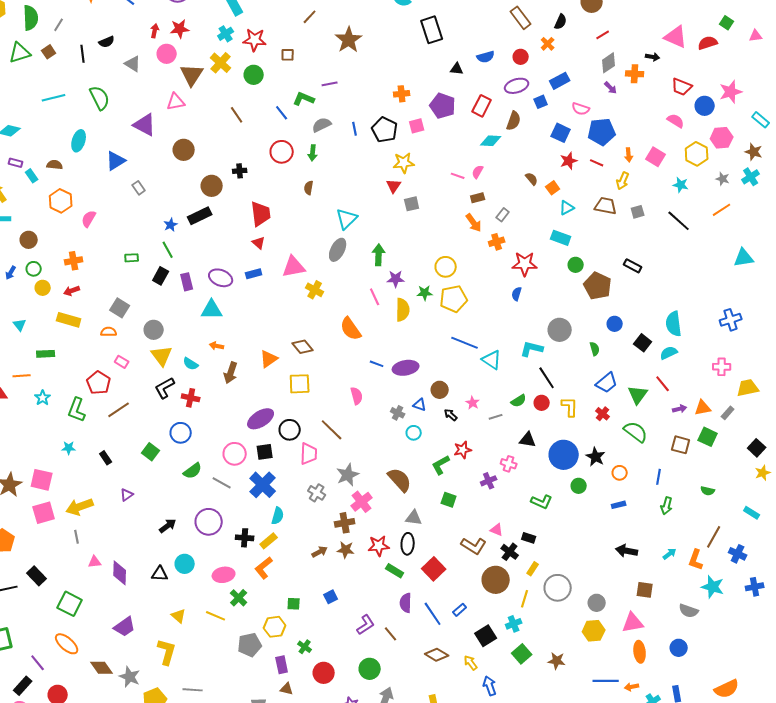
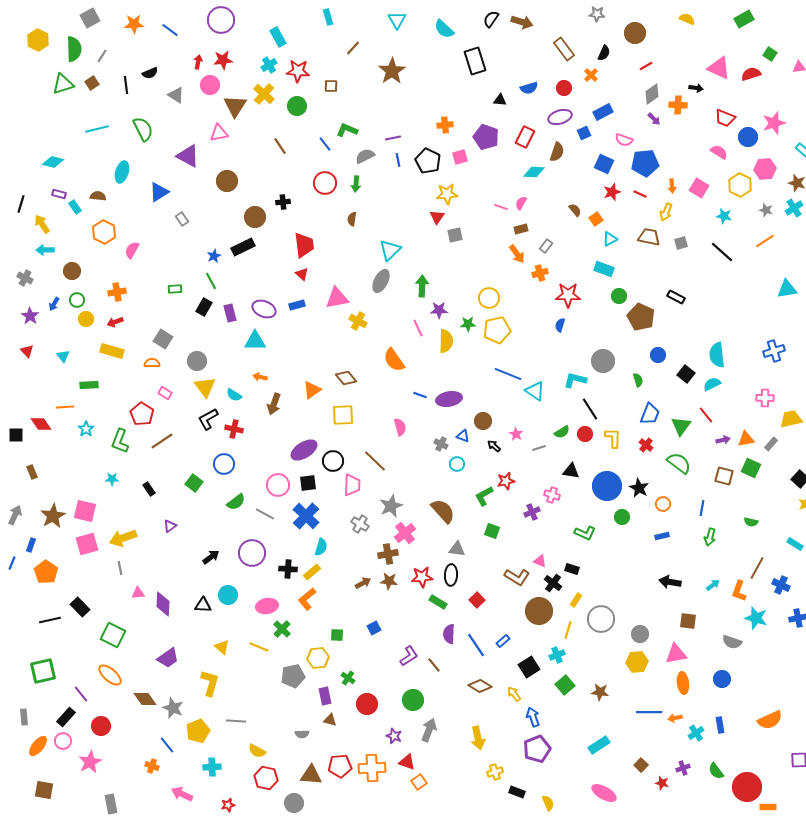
purple line: (330, 84) -> (393, 138), moved
blue trapezoid: (607, 383) -> (650, 414), turned -30
red square: (434, 569) -> (477, 600), size x0.7

